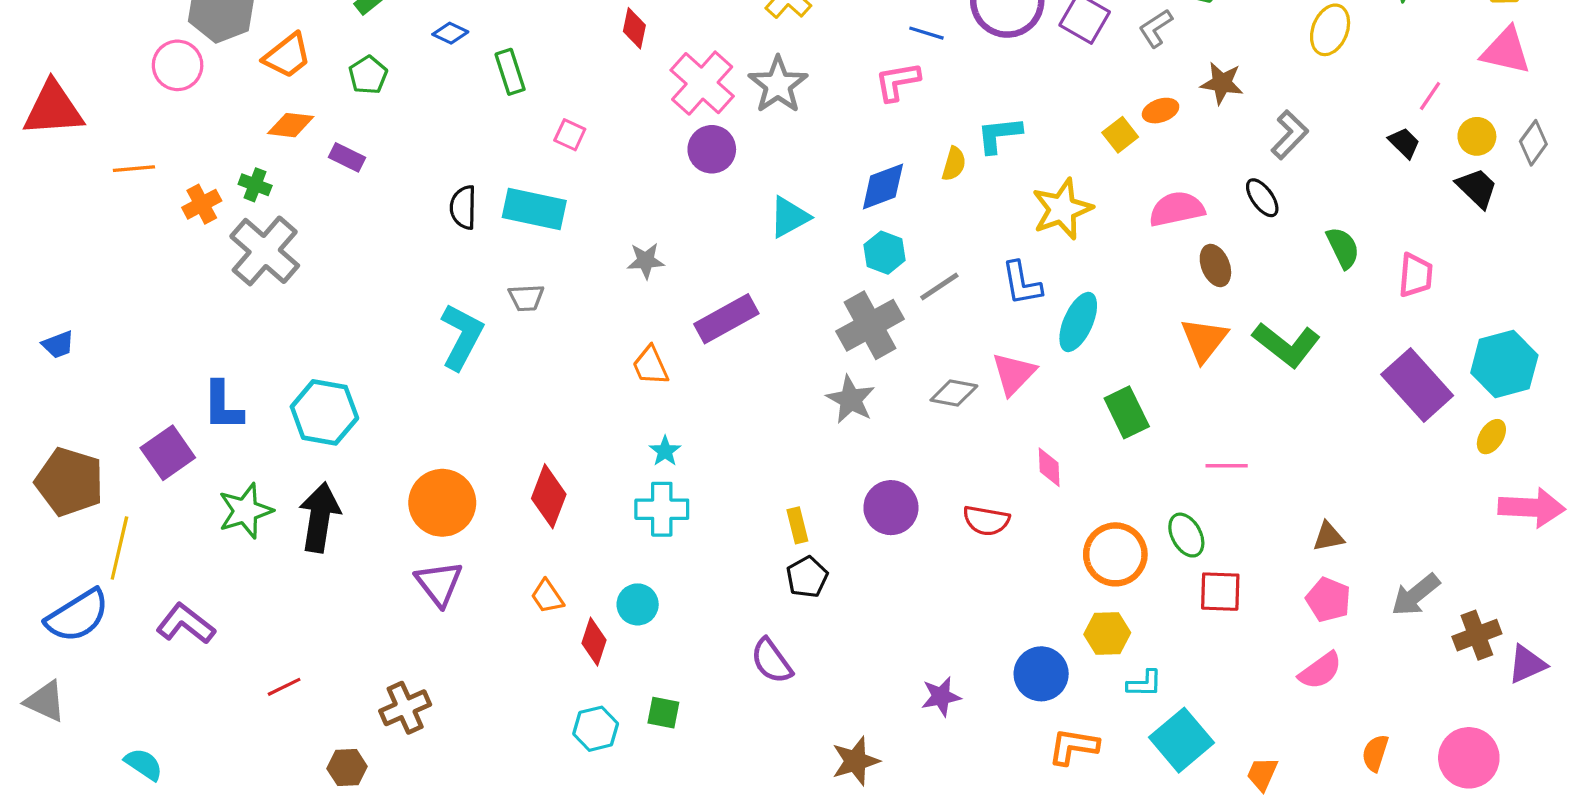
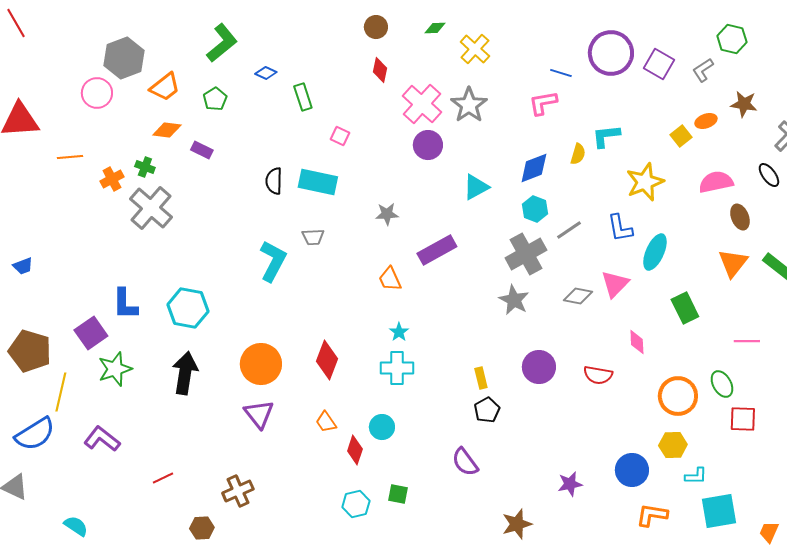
green star: (245, 511) -> (115, 369), moved
cyan square: (1182, 740) -> (719, 511), turned 30

